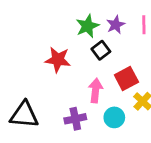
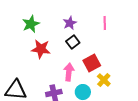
purple star: (116, 25) -> (70, 23), moved
green star: (87, 26) -> (31, 24), moved

